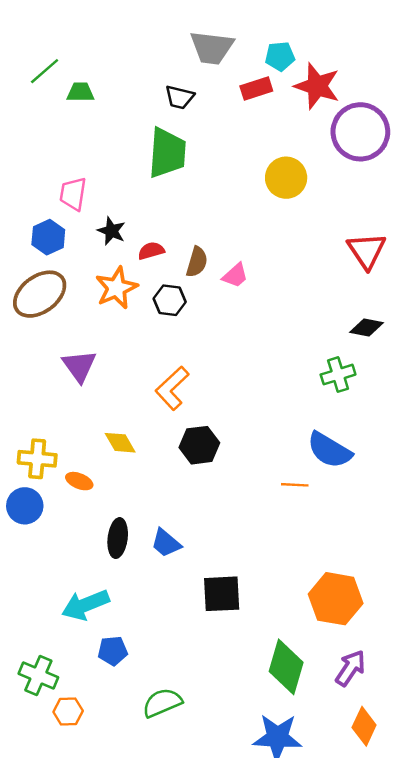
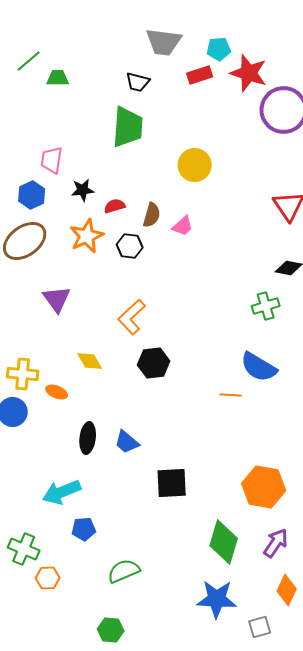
yellow circle: (286, 178) -> (195, 165), moved
black star: (111, 231) -> (83, 190), turned -30

